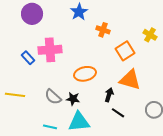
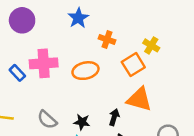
yellow cross: (150, 35) -> (151, 45), moved
orange ellipse: (85, 74) -> (85, 71), moved
black star: (73, 99) -> (82, 122), moved

